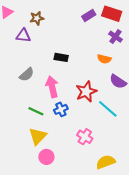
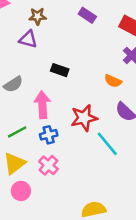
purple rectangle: (89, 15) -> (87, 15), moved, turned 56
purple triangle: (23, 36) -> (28, 39), moved
green line: (36, 111) -> (17, 132), turned -63
pink cross: (85, 137) -> (48, 165), moved

